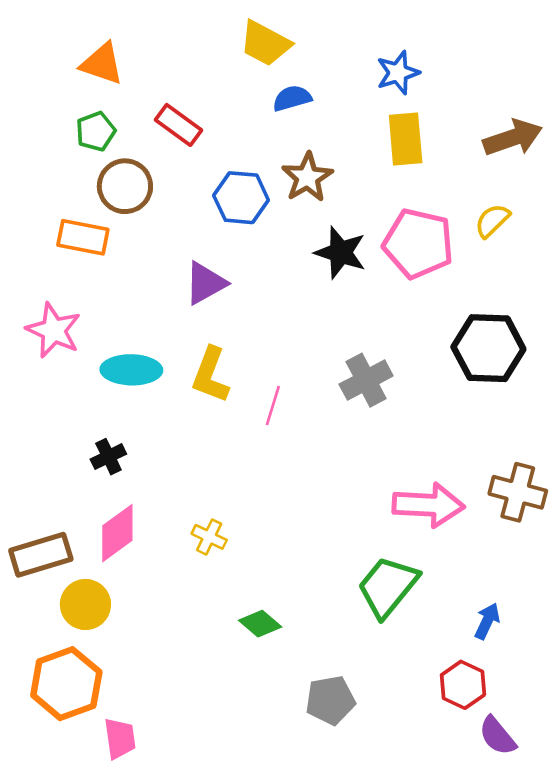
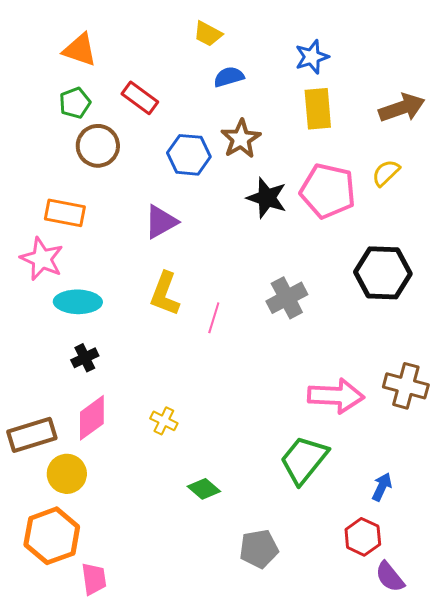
yellow trapezoid: (265, 43) -> (208, 34), size x0.7
orange rectangle: (83, 237) -> (65, 213), moved
cyan ellipse: (131, 370) -> (78, 302), moved

